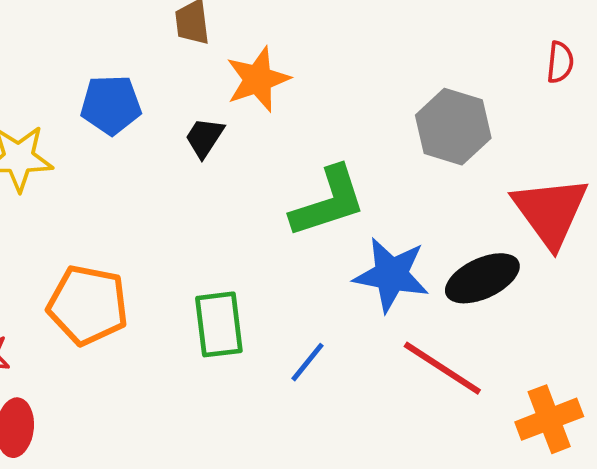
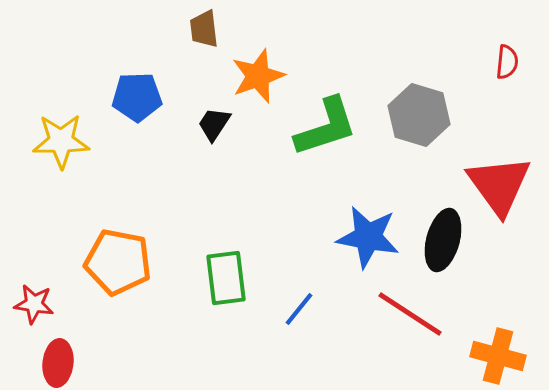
green L-shape: (328, 202) -> (326, 127), moved
black ellipse: (482, 278) -> (443, 240), turned -50
orange cross: (549, 419) -> (498, 356), turned 36

